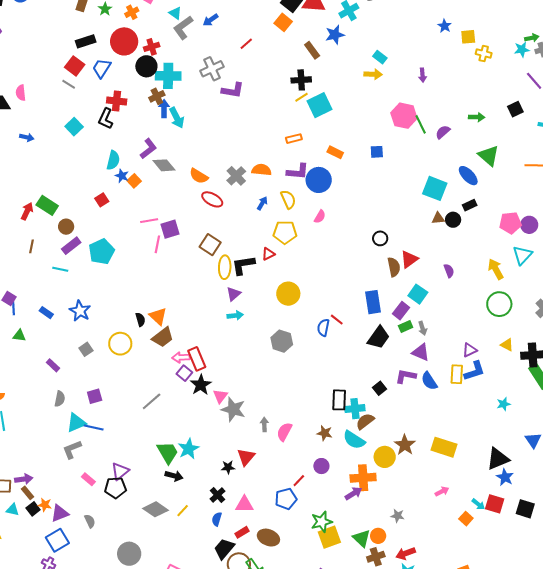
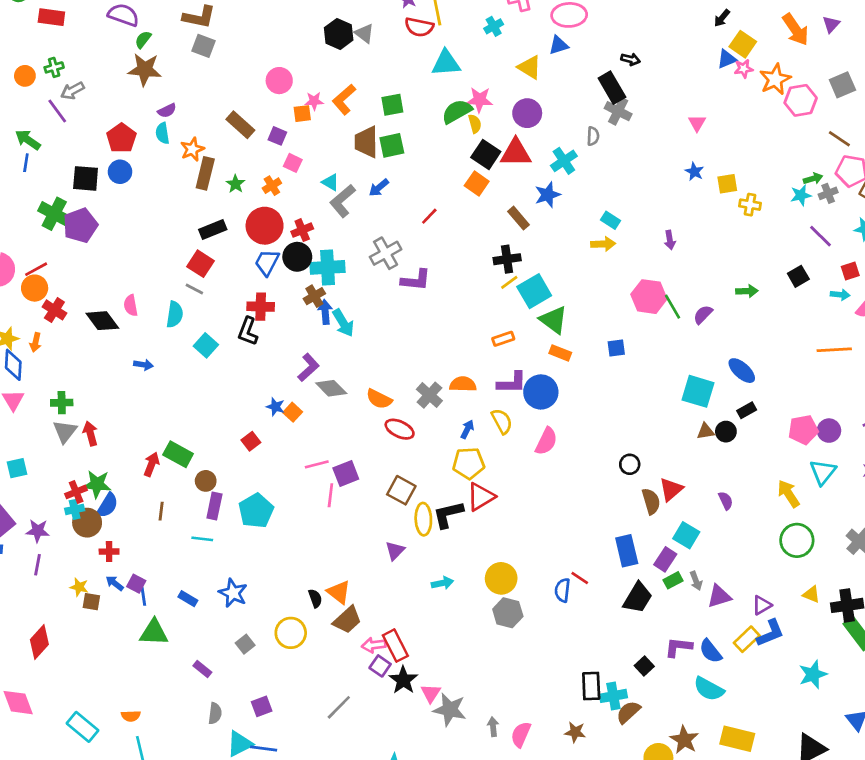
blue trapezoid: (102, 68) -> (267, 262), moved
green triangle: (489, 156) -> (554, 320), moved
cyan semicircle: (113, 160) -> (175, 314), moved
pink semicircle: (320, 217) -> (546, 441), size x1.5
yellow pentagon: (285, 232) -> (469, 463), moved
purple rectangle: (71, 246) -> (214, 506), turned -36
red triangle: (268, 254) -> (481, 497), size x1.6
purple triangle: (234, 294) -> (395, 551), moved
yellow circle: (288, 294) -> (501, 578), moved
green triangle: (19, 336) -> (154, 632), size x1.6
purple triangle: (421, 352) -> (719, 596), moved, turned -36
yellow rectangle: (457, 374) -> (747, 639), turned 48
cyan star: (504, 404) -> (813, 674), size x1.5
cyan semicircle: (354, 440) -> (709, 689), moved

